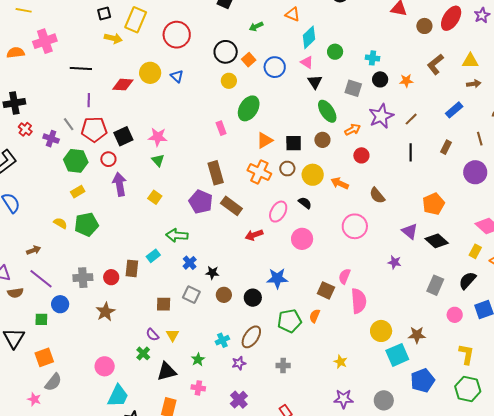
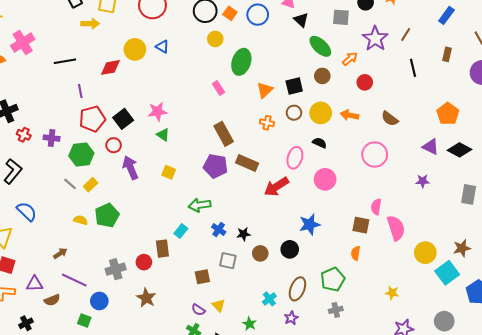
gray line: (69, 124) -> (70, 184), moved
orange cross: (259, 172) -> (267, 123), size x0.6
red arrow: (254, 235) -> (276, 187), size x1.4
green square: (41, 319) -> (84, 320), turned 32
green pentagon: (289, 321) -> (333, 279), moved

